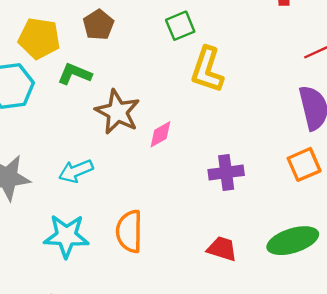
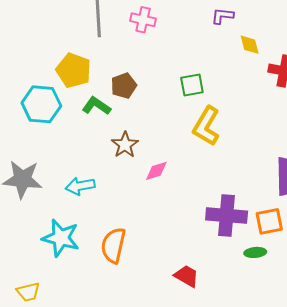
brown pentagon: (98, 25) -> (124, 86), moved
brown star: (117, 112) -> (125, 145), size x0.7
purple cross: (226, 173) -> (227, 216), moved, size x1.4
green ellipse: (293, 241) -> (255, 252), moved, size x0.5

